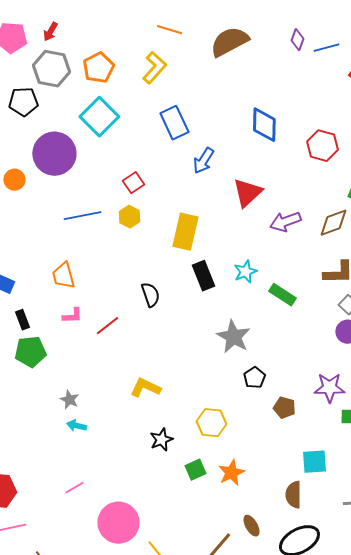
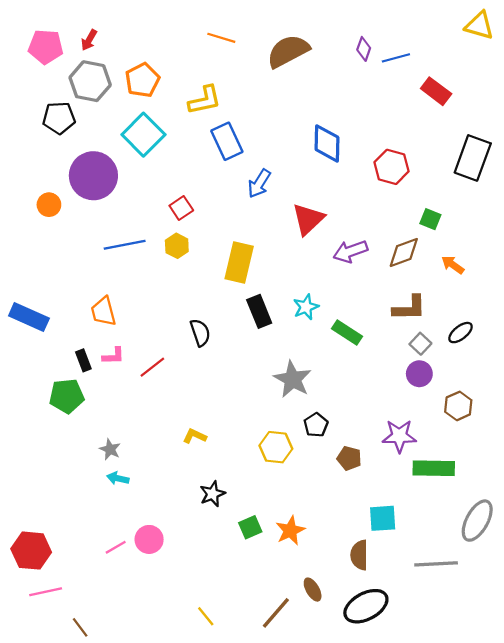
yellow L-shape: (154, 68) -> (205, 100), moved, turned 36
black rectangle: (22, 320) -> (83, 360), moved
yellow L-shape: (145, 388) -> (195, 436), size x0.7
yellow hexagon: (211, 423) -> (276, 447), moved
pink circle: (118, 523) -> (149, 539), moved, size x0.6

